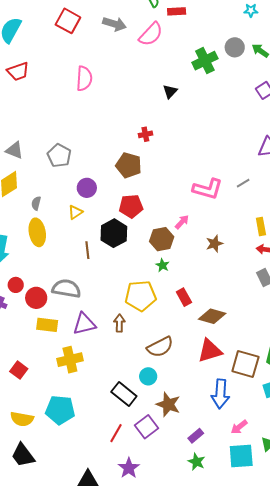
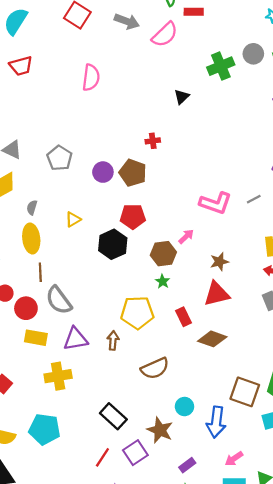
purple circle: (87, 188) -> (103, 172), moved
brown line: (87, 250) -> (40, 272), moved
gray semicircle: (66, 289) -> (59, 300), turned -140
red triangle: (210, 351) -> (217, 294), moved
cyan circle: (148, 376) -> (184, 407), moved

